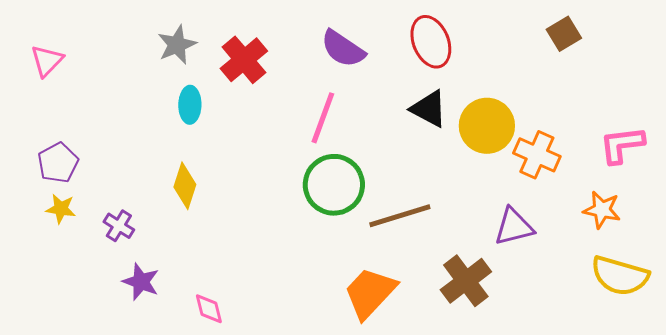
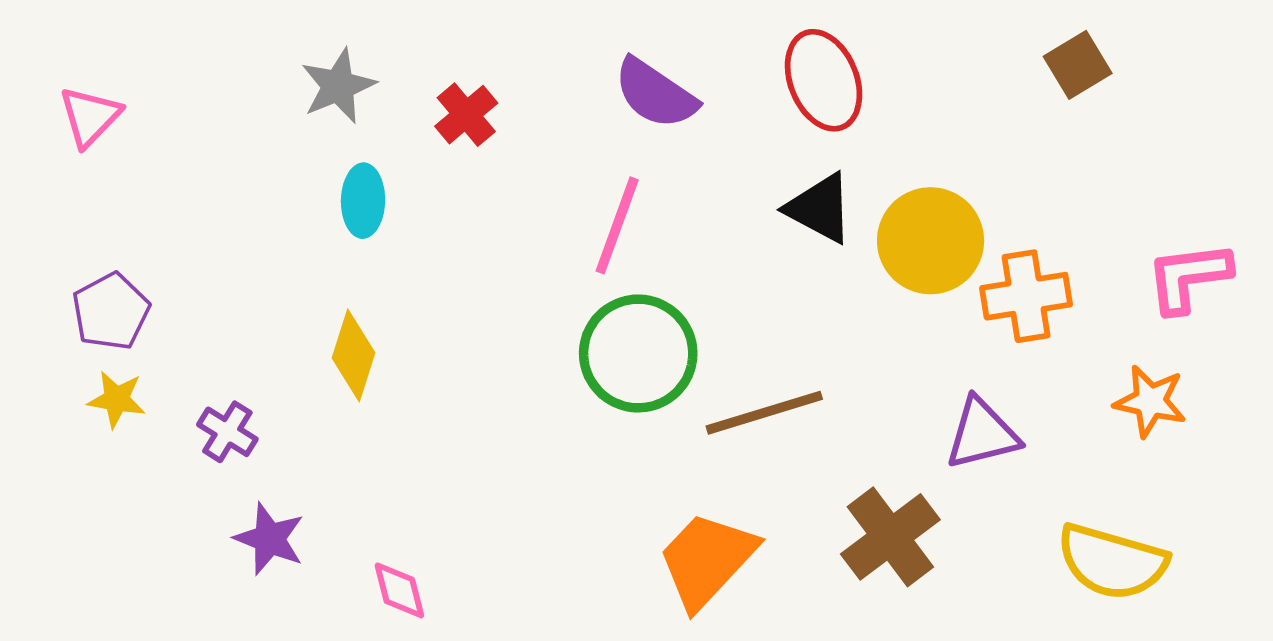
red cross: (244, 60) -> (466, 115), size x0.7
orange cross: (537, 155) -> (1026, 296), turned -33
yellow semicircle: (620, 276) -> (1112, 562), moved

